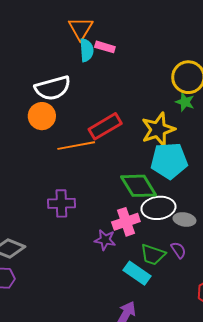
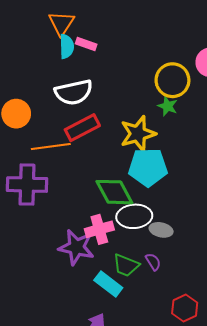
white semicircle: (53, 88) -> (74, 92), moved
purple cross: (61, 203) -> (27, 185), moved, size x1.4
purple star: (105, 240) -> (76, 247), size x1.6

